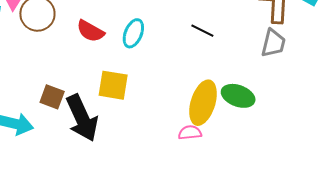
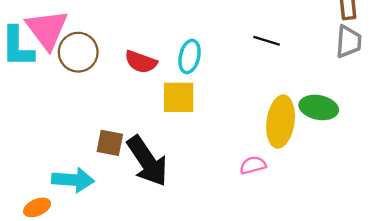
yellow square: (113, 85) -> (179, 97), moved
pink semicircle: (190, 133) -> (253, 165), moved

